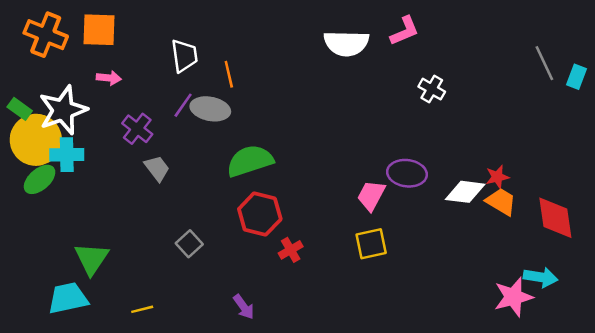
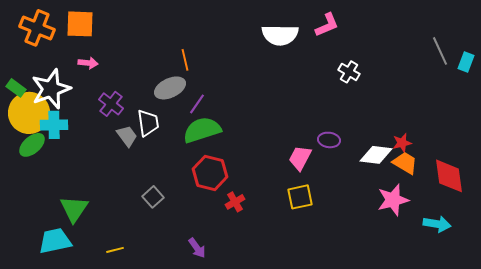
white trapezoid: (184, 56) -> (148, 123), moved
purple line: (183, 105) -> (197, 104), moved
gray ellipse: (210, 109) -> (170, 88), turned -36
purple ellipse: (407, 173) -> (329, 140), size x0.7
pink star: (513, 297) -> (393, 200), moved

